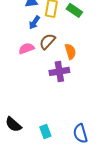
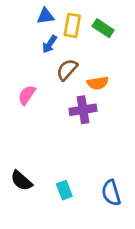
pink semicircle: (26, 48) -> (27, 95), moved, turned -35
orange semicircle: (70, 51) -> (98, 83), turned 98

